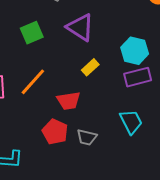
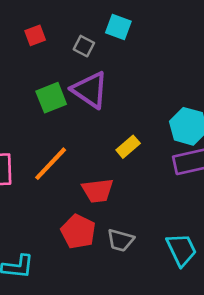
purple triangle: (80, 27) -> (90, 90), moved
cyan trapezoid: (131, 122) -> (181, 250), moved

